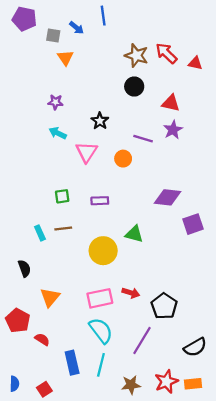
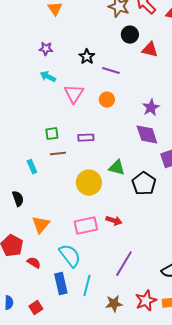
black circle: (134, 87) -> (130, 35), moved
black star: (100, 121) -> (87, 57), moved
purple star: (173, 130) -> (151, 108), moved
purple line: (143, 139) -> (111, 71), moved
purple diamond: (167, 197) -> (147, 135), turned 65
brown line: (63, 228) -> (58, 154), moved
black pentagon: (164, 306) -> (144, 184), moved
cyan semicircle: (101, 331) -> (70, 256), moved

